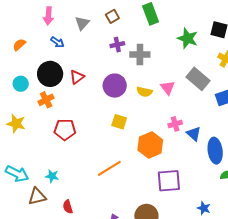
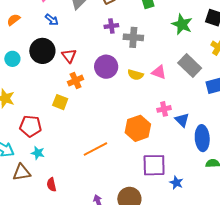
red triangle: (77, 77) -> (69, 56), turned -35
pink triangle: (168, 88) -> (159, 72), turned -35
orange cross: (46, 100) -> (76, 81), moved
yellow square: (119, 122) -> (60, 102), moved
red pentagon: (65, 130) -> (31, 126), moved
blue star: (204, 208) -> (176, 183), moved

